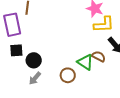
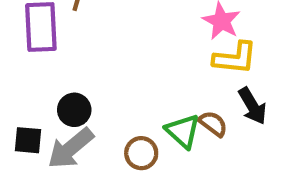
black square: (16, 50) -> (28, 140), moved
gray arrow: (35, 78) -> (71, 148), size x1.6

